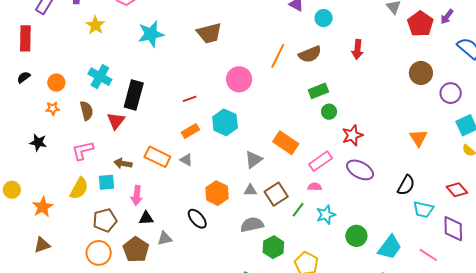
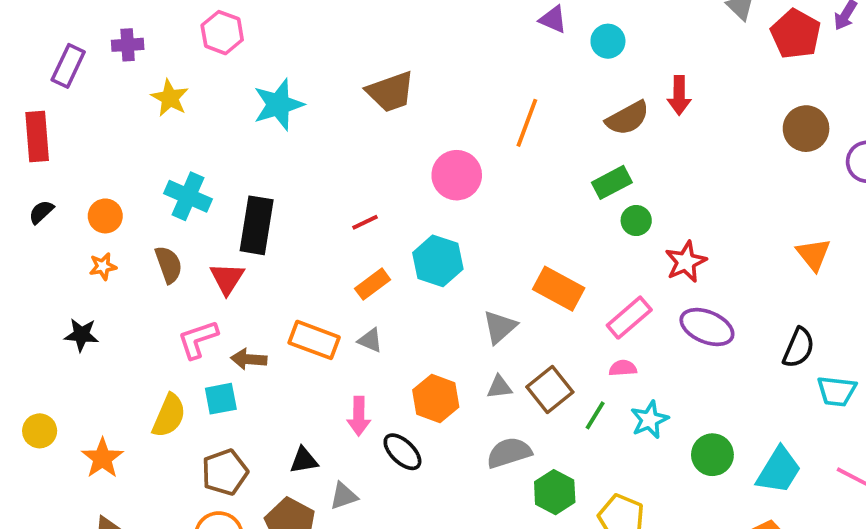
brown semicircle: (310, 54) -> (628, 118), moved
pink L-shape: (83, 151) -> (198, 339), moved
pink arrow: (137, 195) -> (359, 416), moved

